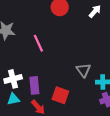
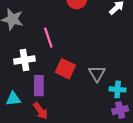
white cross: (13, 79) -> (24, 60), moved
red square: (60, 95) -> (65, 69), moved

